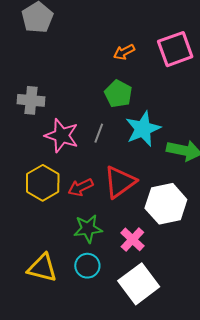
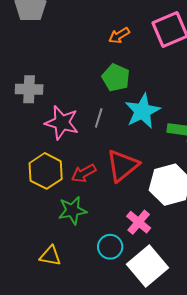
green star: (88, 229) -> (72, 210), moved
cyan circle: (87, 266) -> (110, 247), moved
yellow triangle: (42, 268) -> (50, 256), size x0.7

